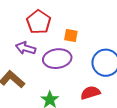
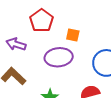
purple arrow: (26, 48) -> (16, 44), moved

